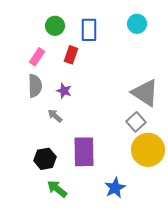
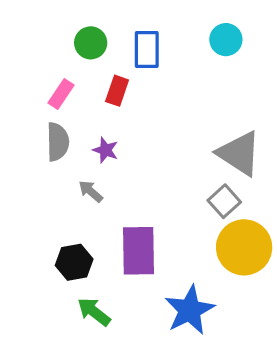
blue star: (115, 188) -> (190, 310), size x1.4

